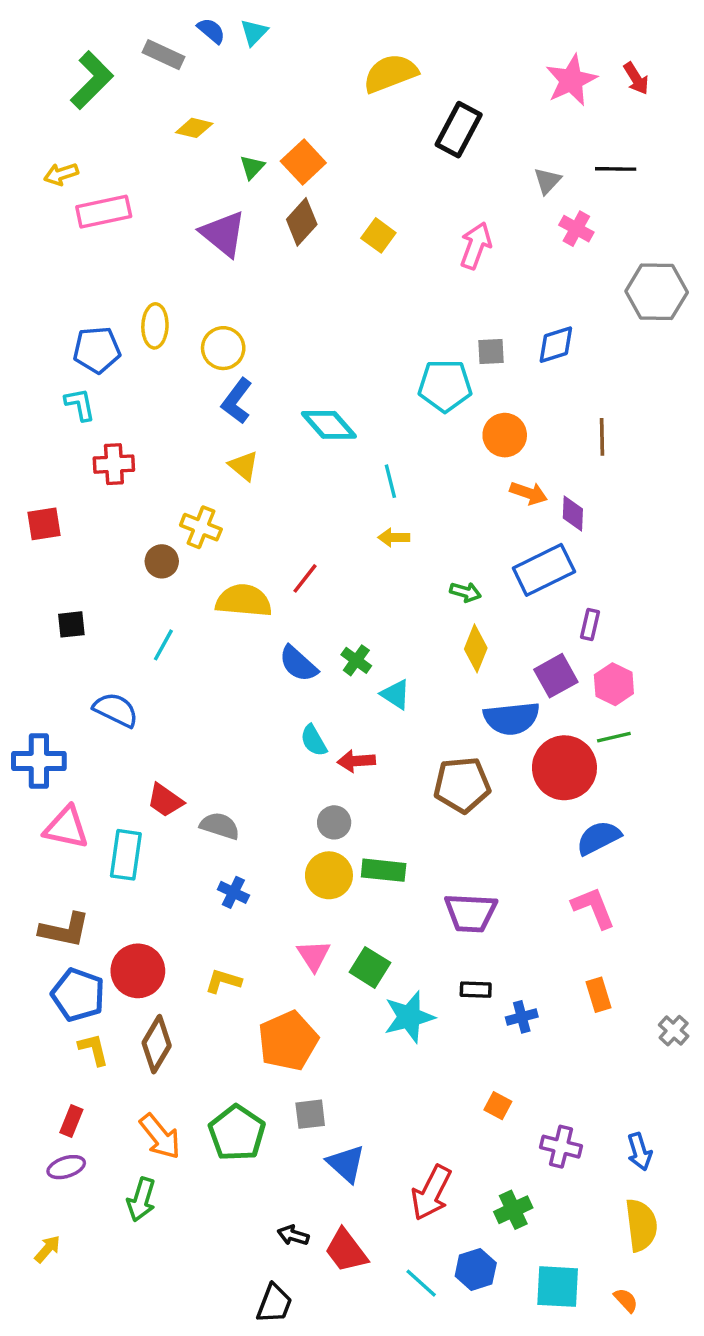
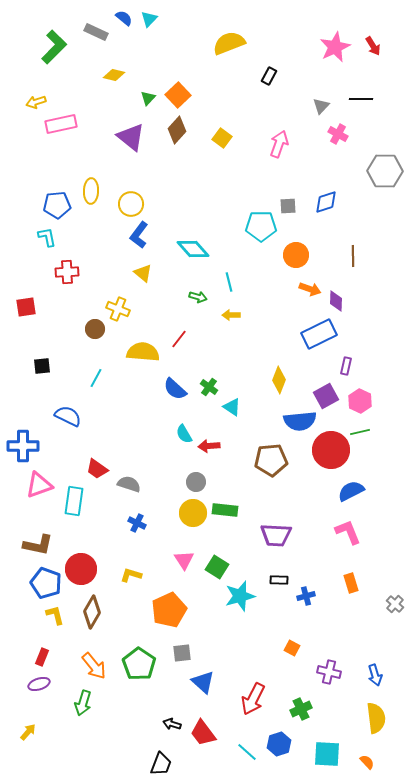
black rectangle: (459, 130) -> (269, 76), size x0.6
green arrow: (465, 592) -> (198, 297), moved
pink triangle: (66, 828) -> (39, 485), turned -32

